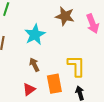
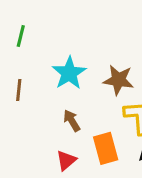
brown star: (65, 16) -> (118, 80), moved

